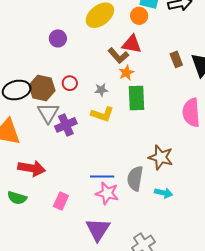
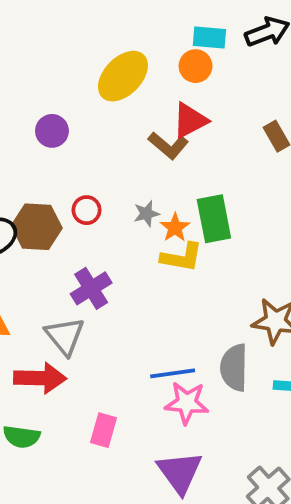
red triangle: (132, 44) -> (190, 120), turned -30
orange star: (126, 73) -> (175, 228), moved
gray triangle: (48, 113) -> (65, 336), moved
yellow L-shape: (102, 114) -> (182, 257), moved

